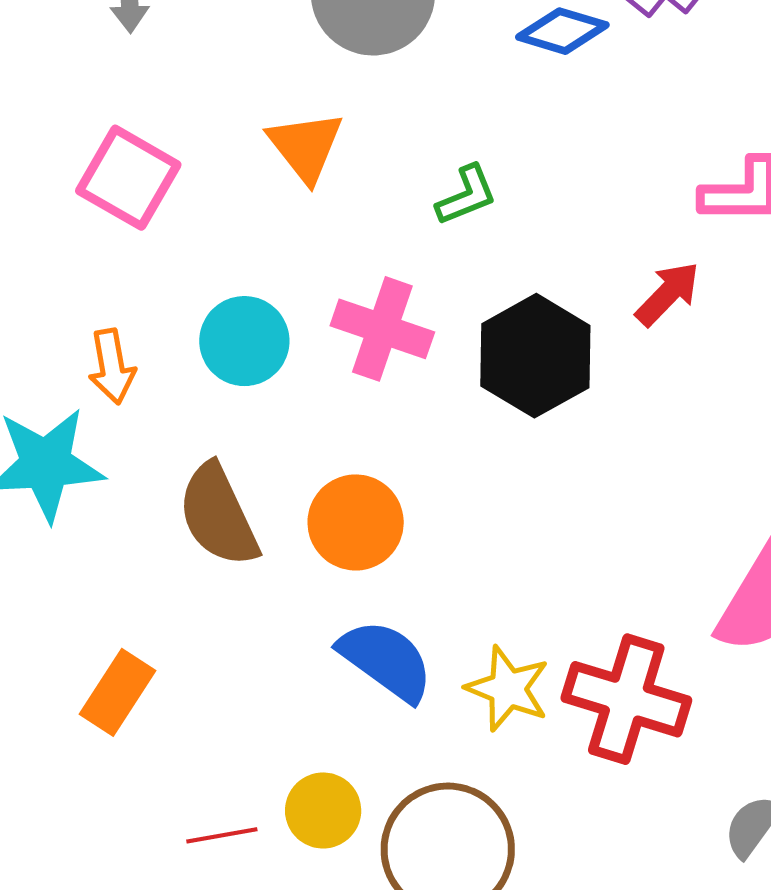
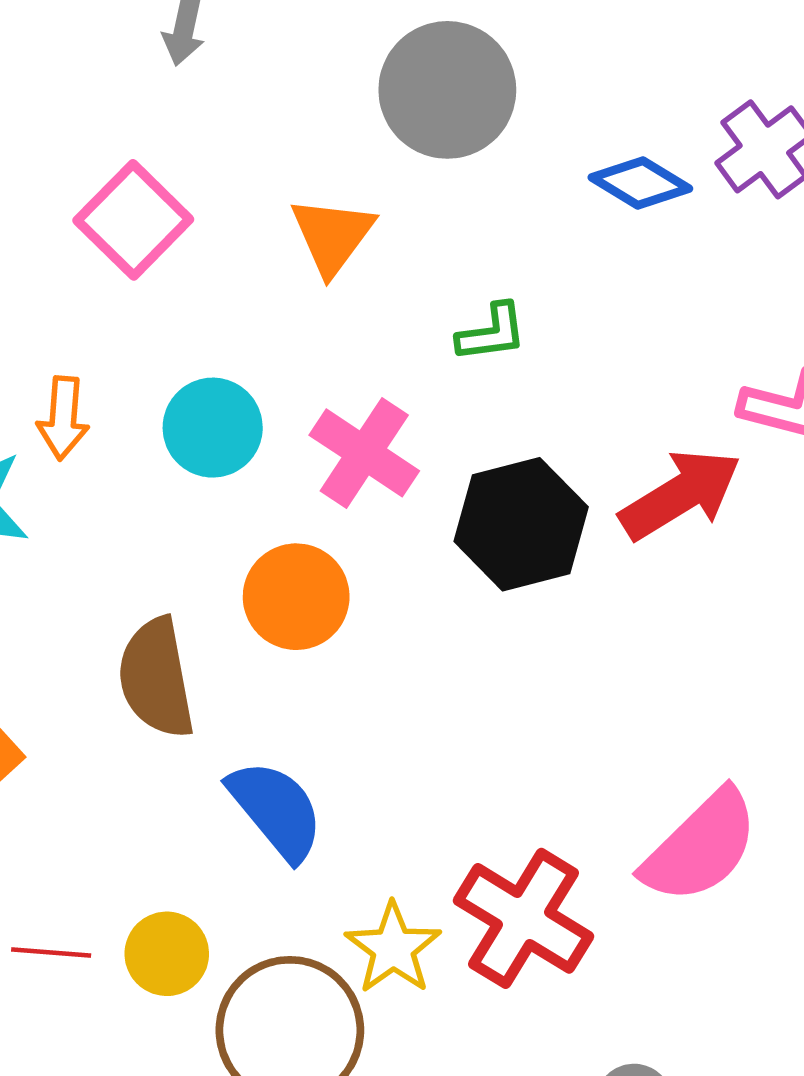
red arrow: (668, 294) -> (680, 494), size x1.5
brown semicircle: (218, 515) -> (156, 678), moved
orange circle: (356, 522) -> (296, 597), moved
yellow star: (508, 689) -> (393, 948), moved

